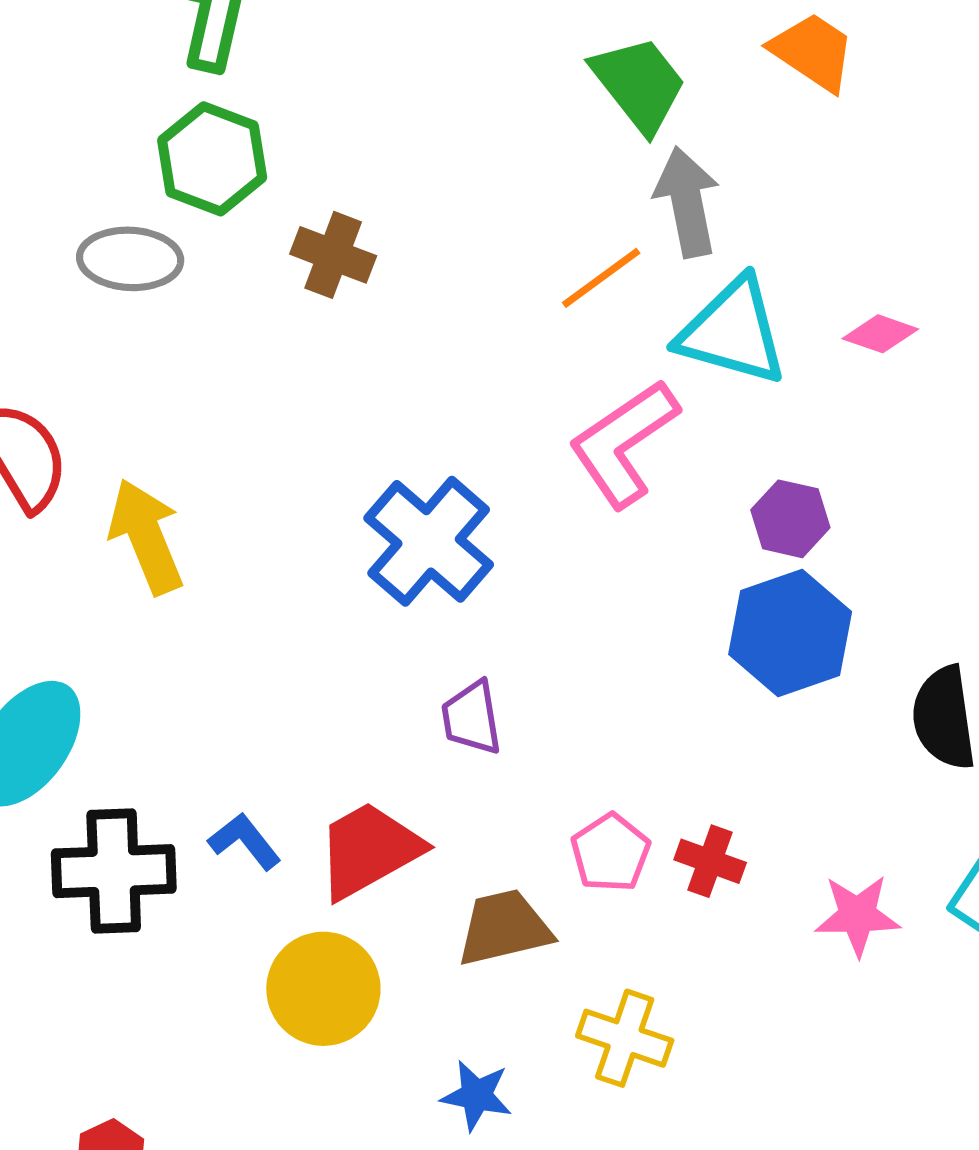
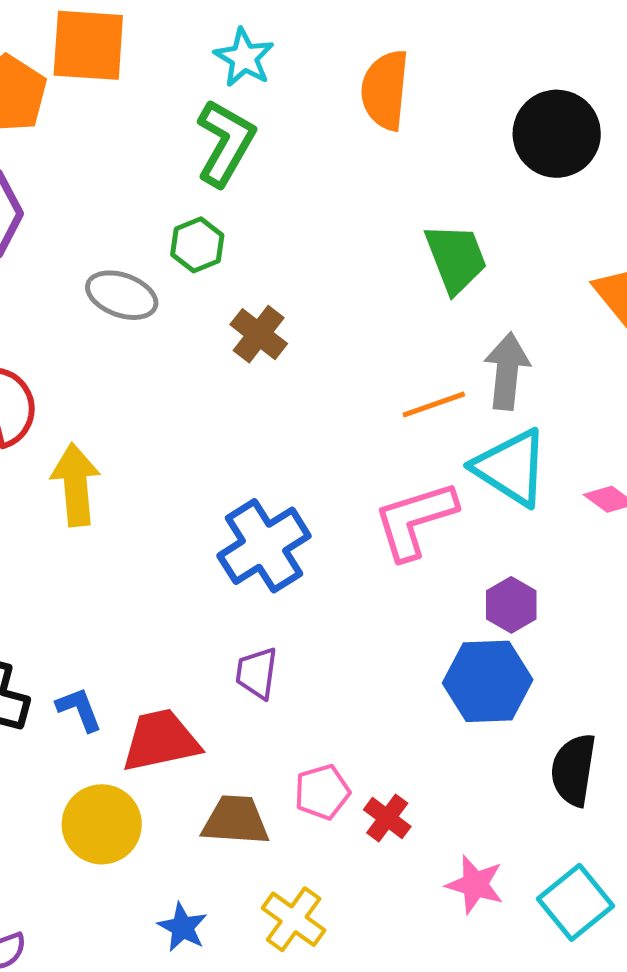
green trapezoid: (639, 84) -> (456, 258), moved
green hexagon: (212, 159) -> (197, 245), size x0.7

